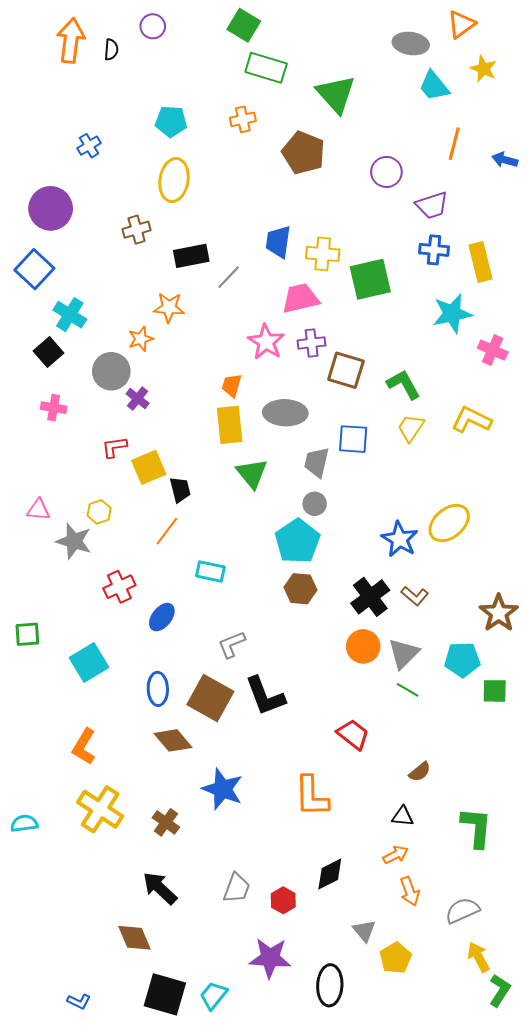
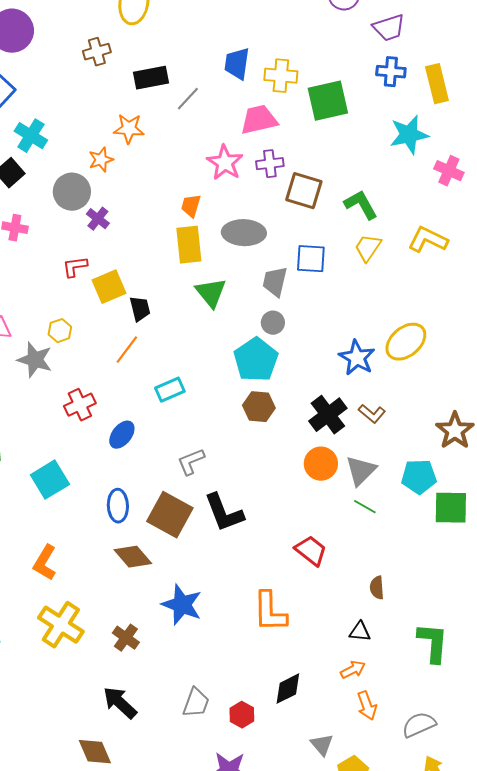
cyan rectangle: (210, 572) -> (170, 390), turned -36
green square: (495, 691) -> (451, 508), size x1.4
brown semicircle: (420, 772) -> (377, 588), turned 125

